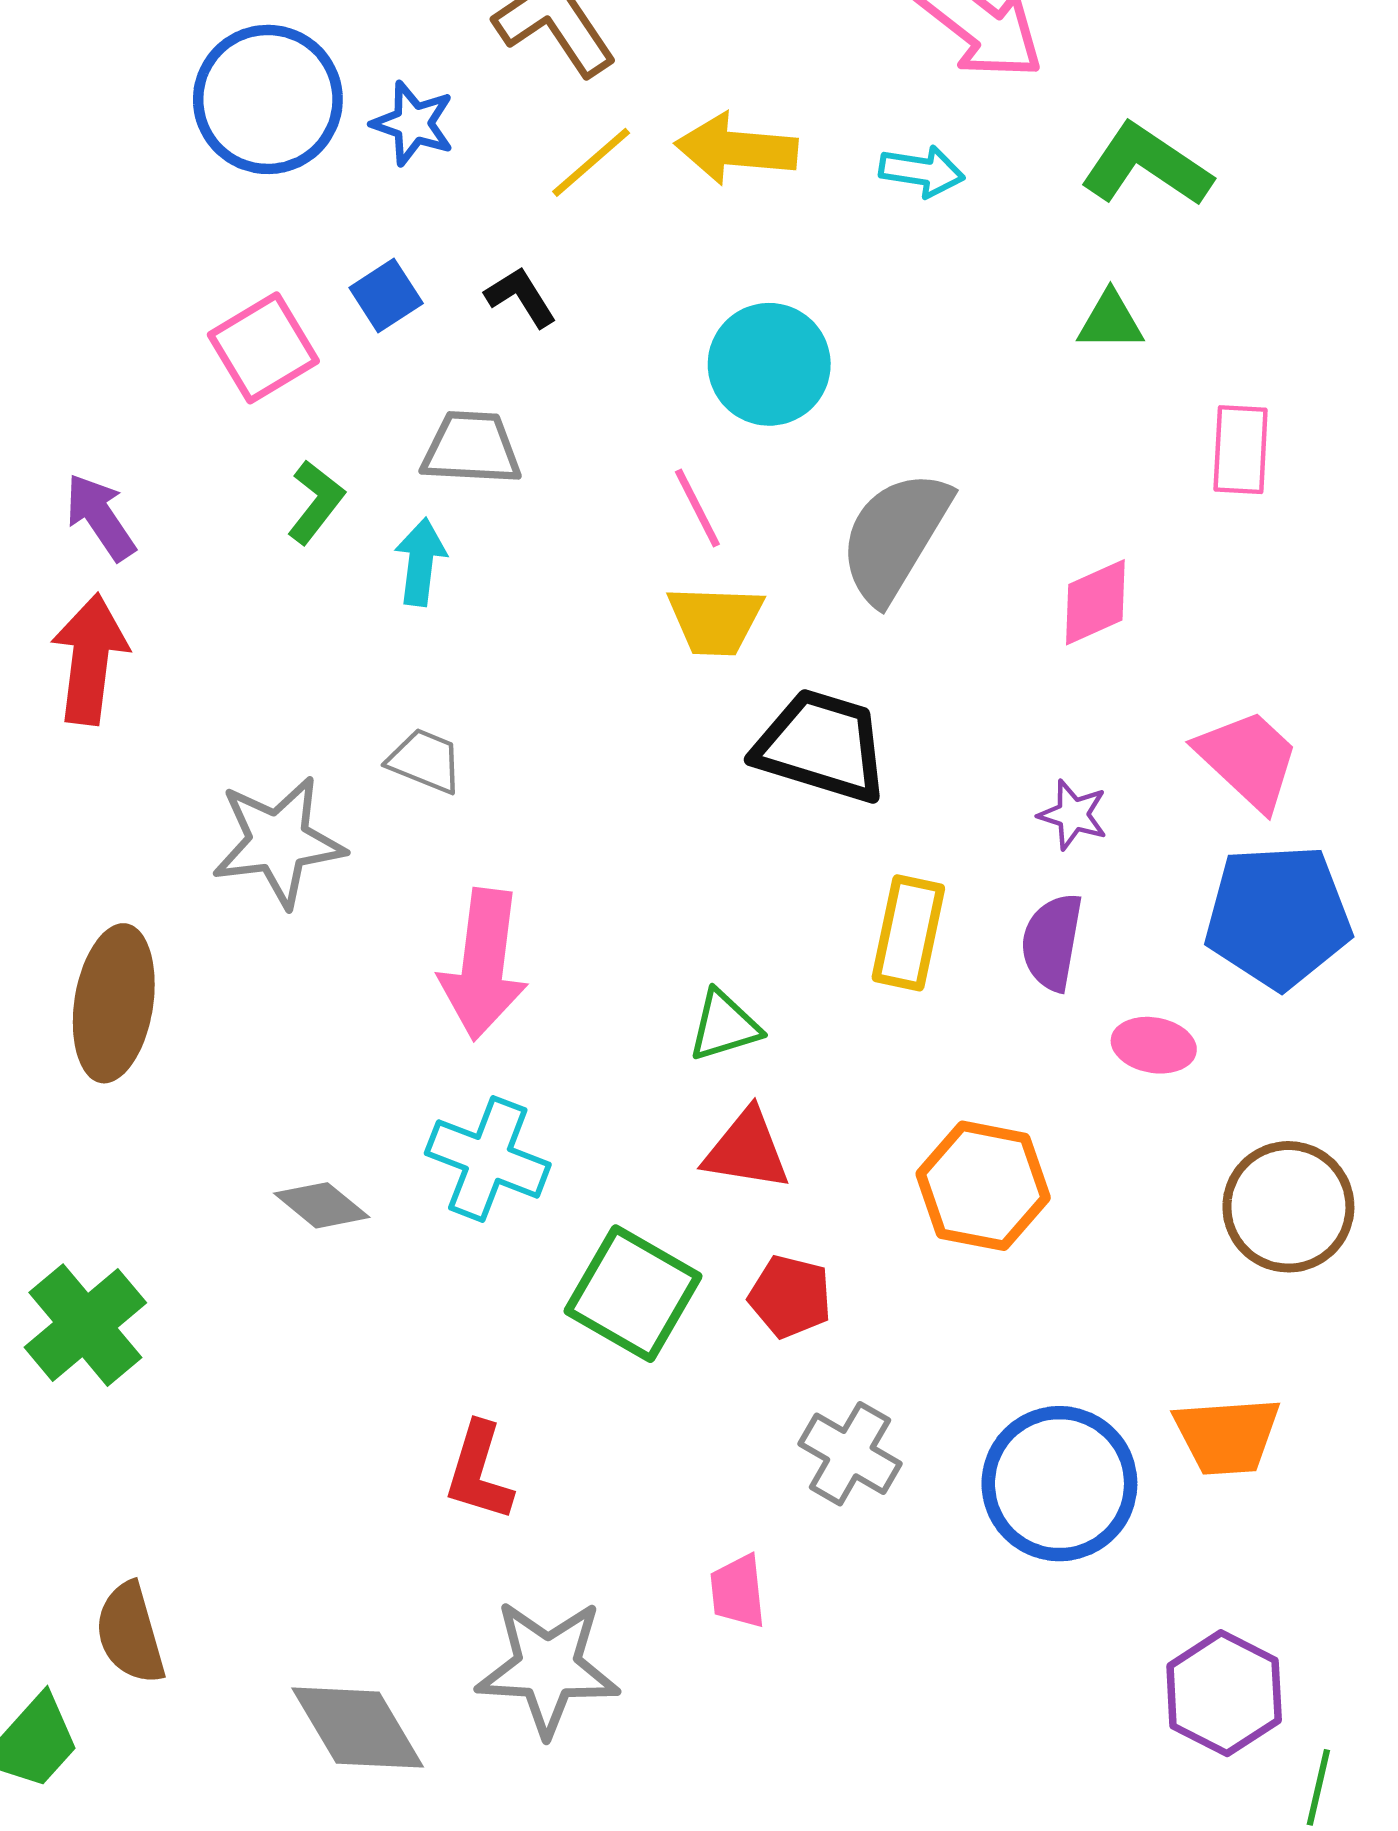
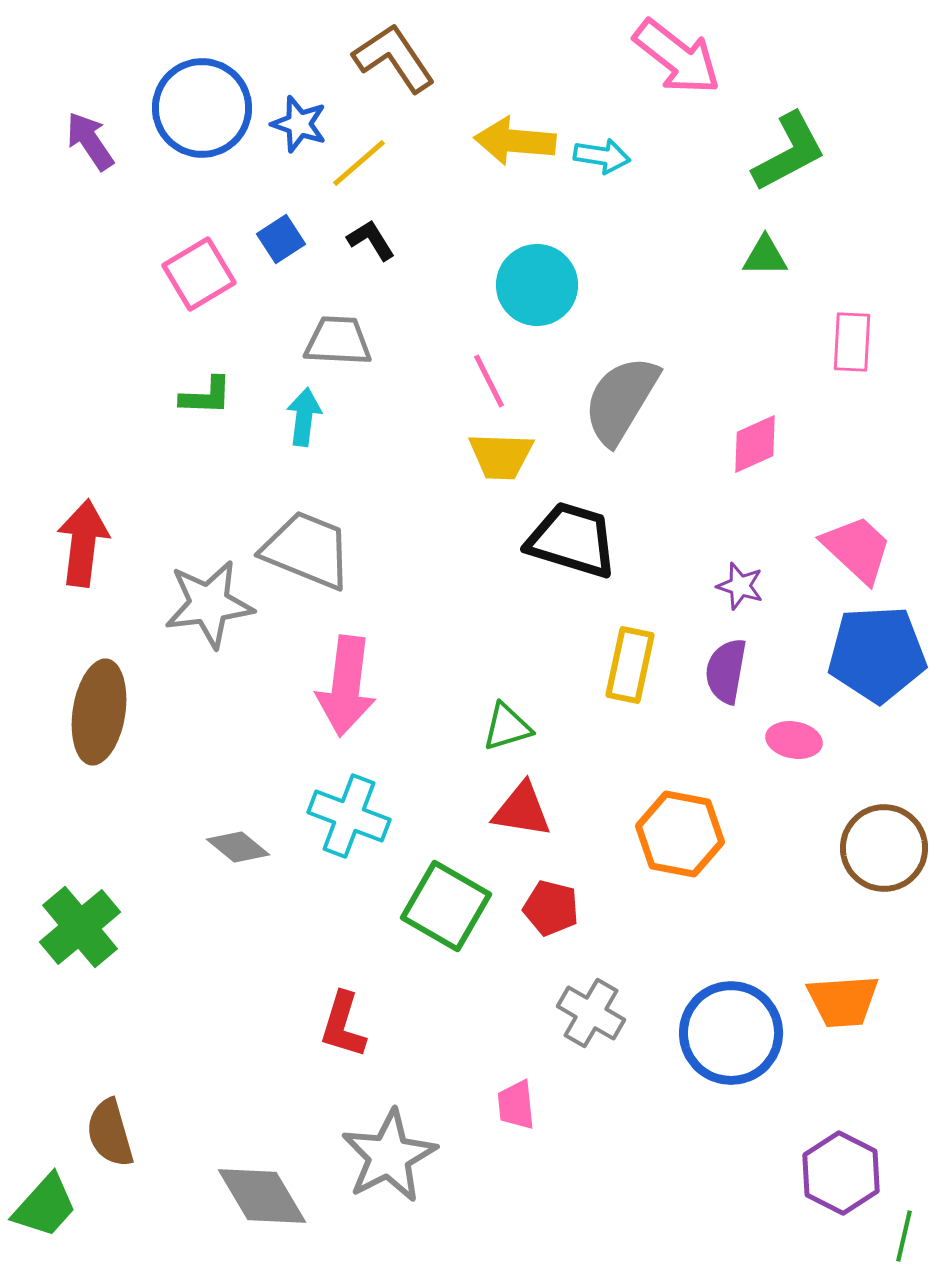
yellow line: (591, 162) -> (359, 163), moved
green L-shape: (1146, 165) -> (789, 152), turned 118
cyan arrow: (922, 171) -> (602, 156), moved
green L-shape: (316, 502) -> (206, 396), moved, turned 54
purple arrow: (100, 517) -> (90, 141), moved
red arrow: (90, 659) -> (83, 543), moved
gray trapezoid: (425, 761) -> (307, 550), size x1.8
gray star: (548, 1668) -> (389, 1156), turned -30

